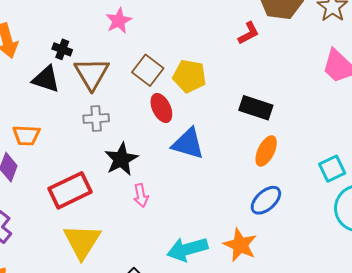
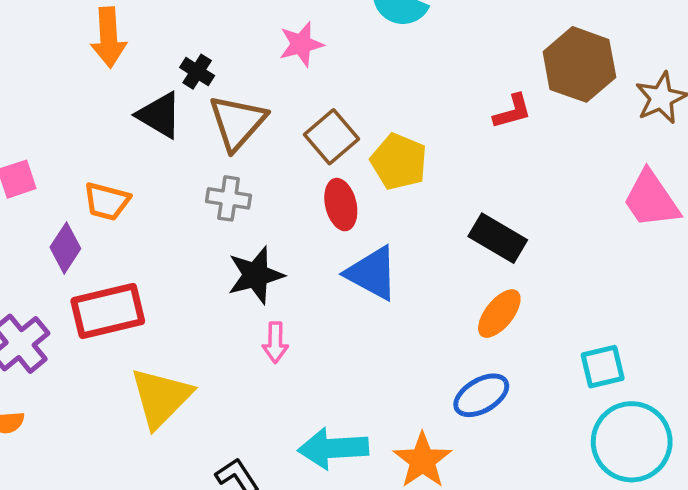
red rectangle: (70, 190) -> (108, 311), moved

